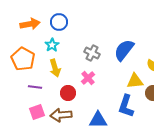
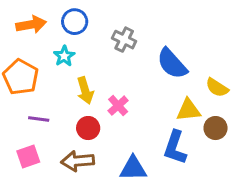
blue semicircle: (124, 50) -> (172, 64), turned -80
gray cross: (92, 53) -> (124, 40), moved
yellow arrow: (55, 68) -> (85, 91), moved
pink square: (37, 112) -> (28, 156), moved

